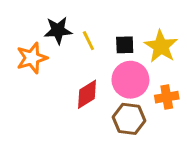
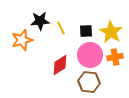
orange cross: (167, 97) -> (115, 57), moved

